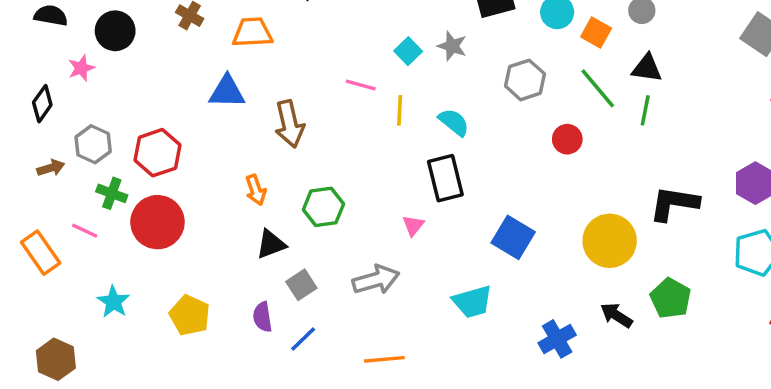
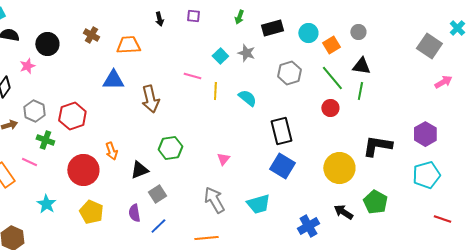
orange square: (596, 32) -> (331, 45), turned 30
red circle: (567, 139) -> (330, 108), moved
black rectangle: (445, 178) -> (281, 131), moved
orange arrow: (256, 190) -> (111, 151), moved
red circle: (157, 222) -> (83, 170), moved
gray arrow: (376, 280) -> (214, 200), moved, turned -104

